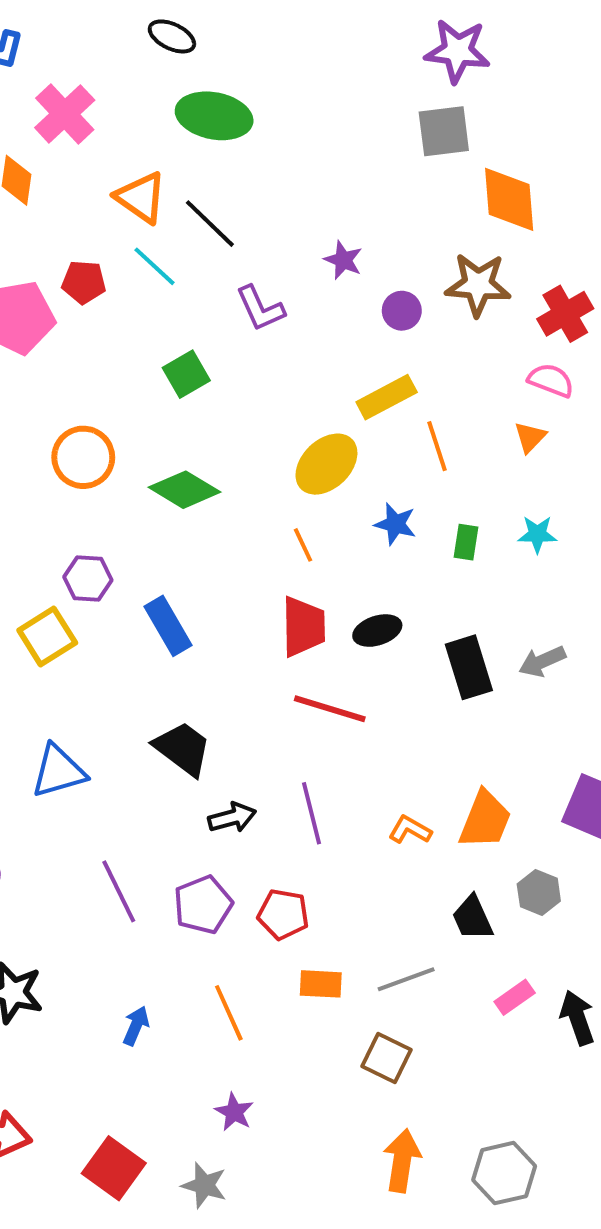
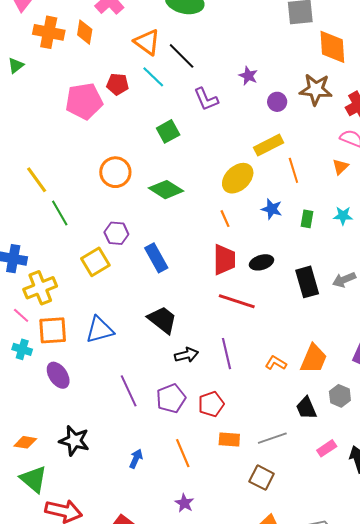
red pentagon: (283, 914) -> (211, 404), turned -30

